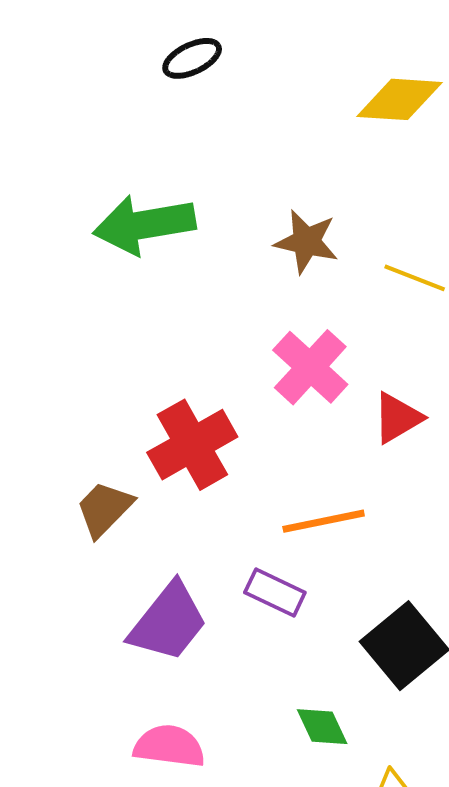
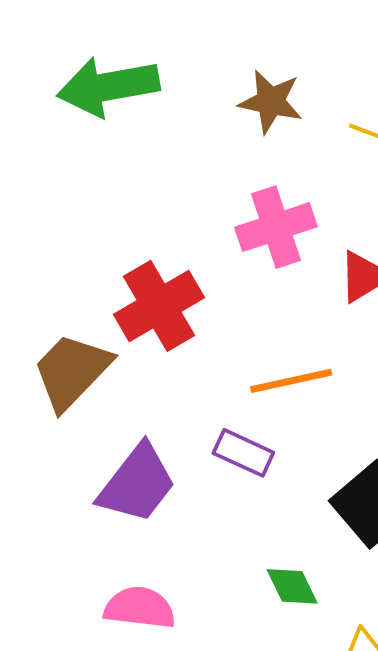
pink cross: (310, 367) -> (276, 227), turned 30
brown trapezoid: (104, 509) -> (72, 371), size x1.4

